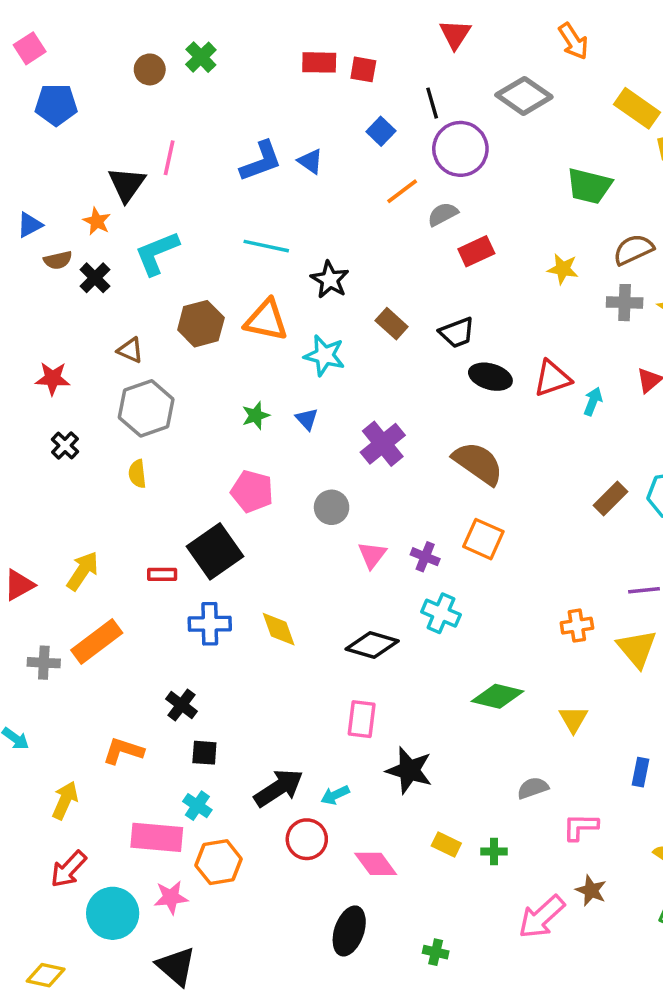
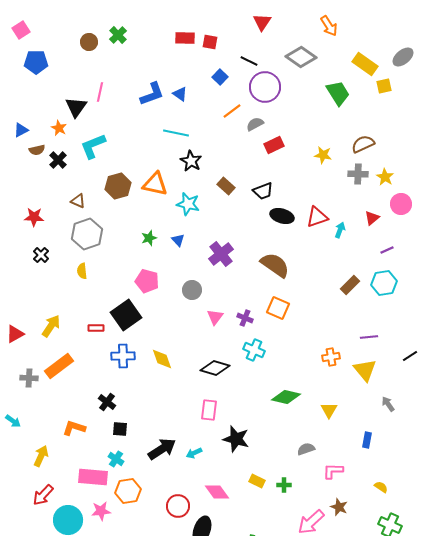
black line: (432, 103) -> (249, 61), turned -48
green trapezoid: (589, 186) -> (338, 93), moved, turned -136
cyan line: (266, 246) -> (176, 133), moved
red circle: (307, 839) -> (178, 506), moved

